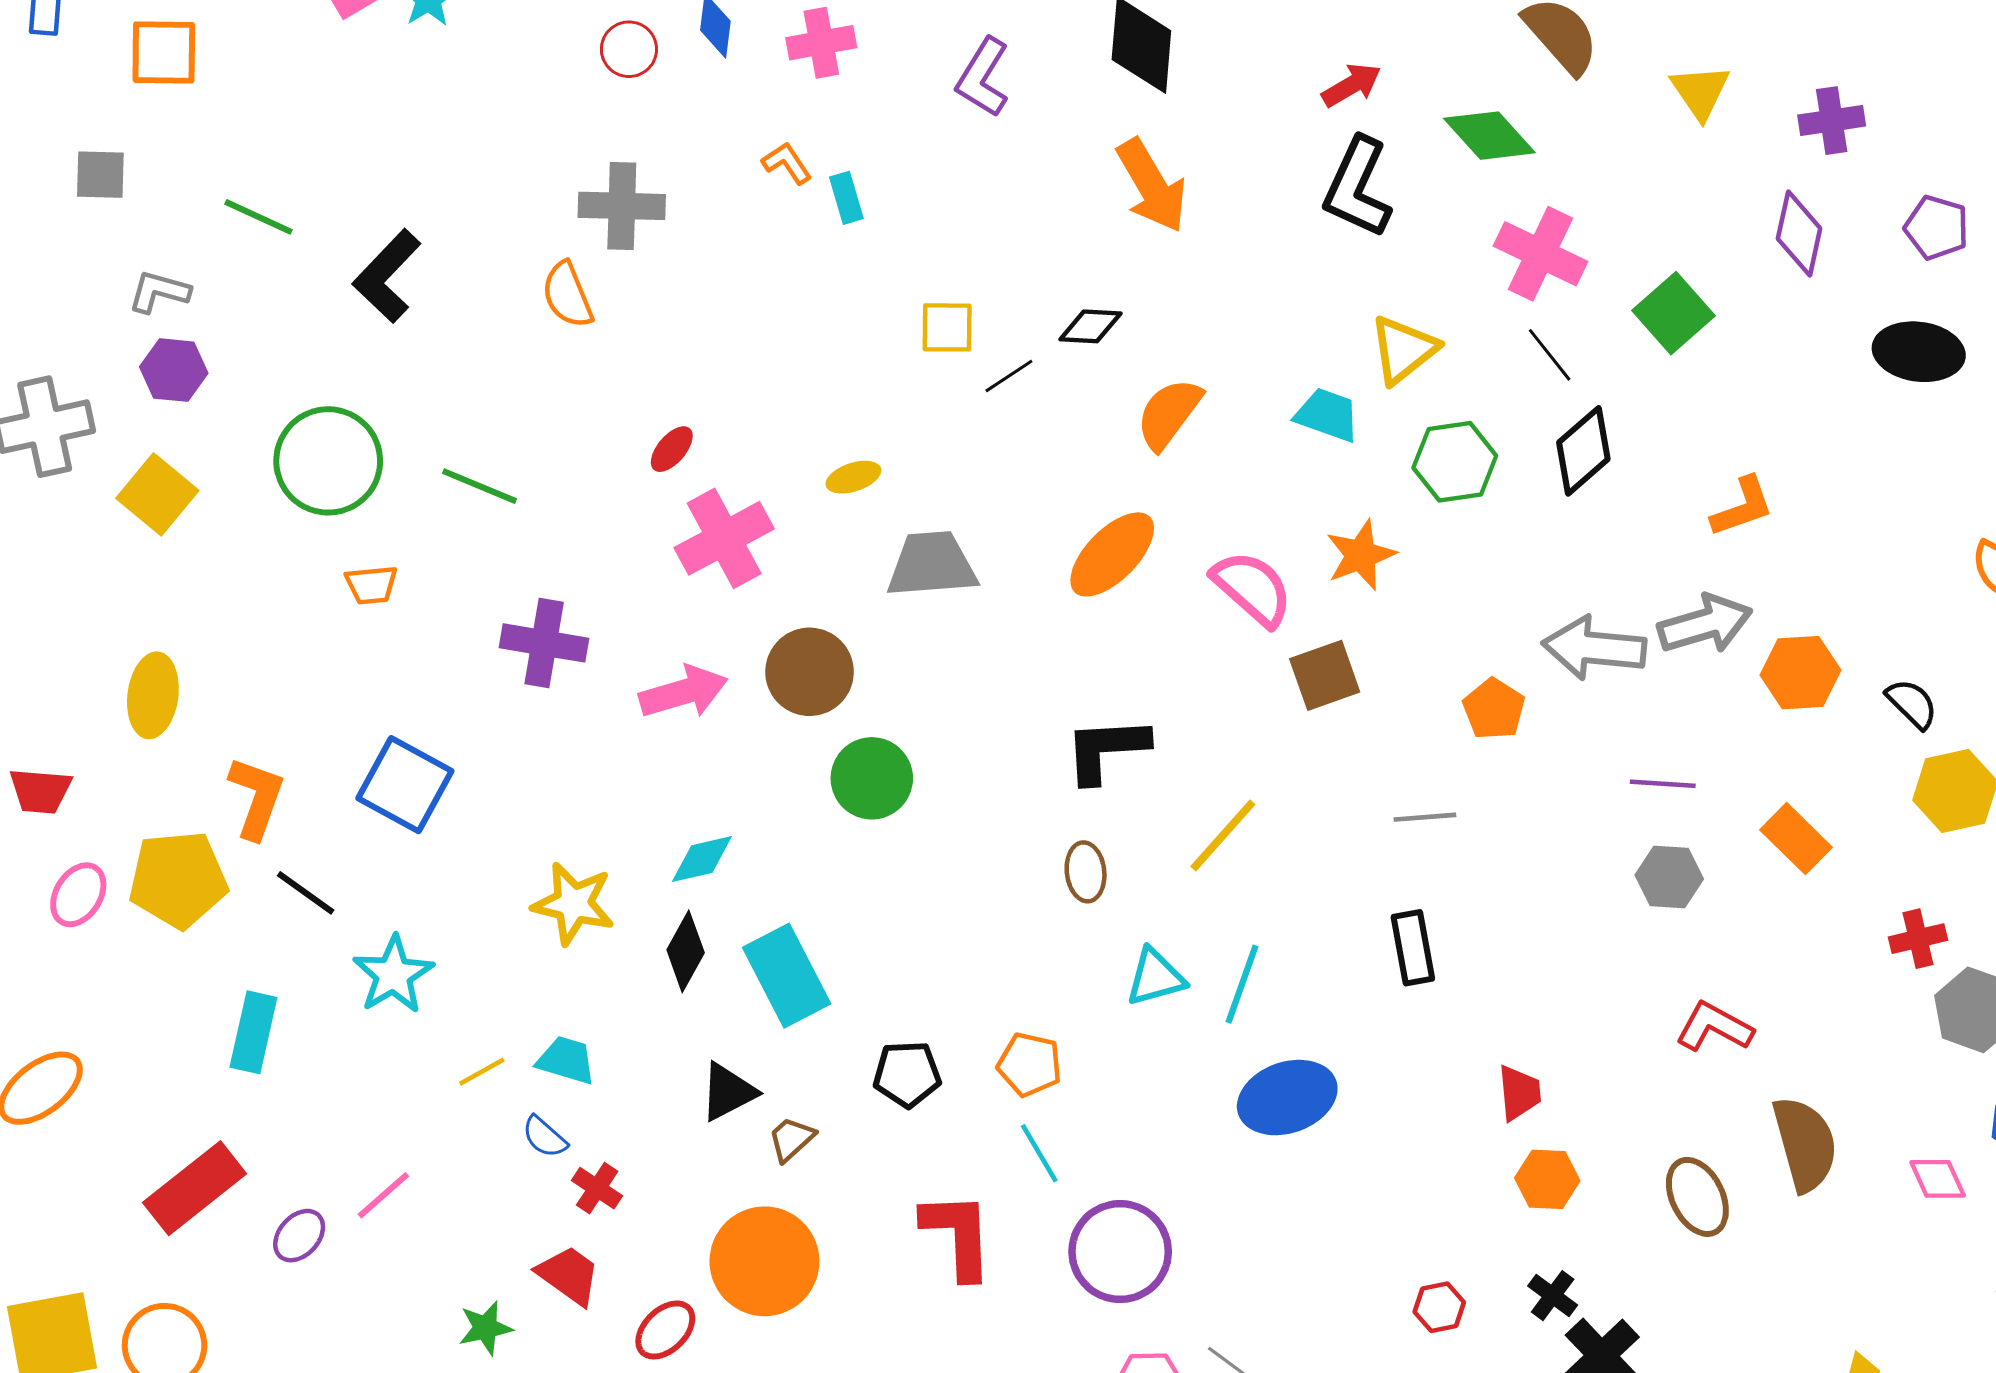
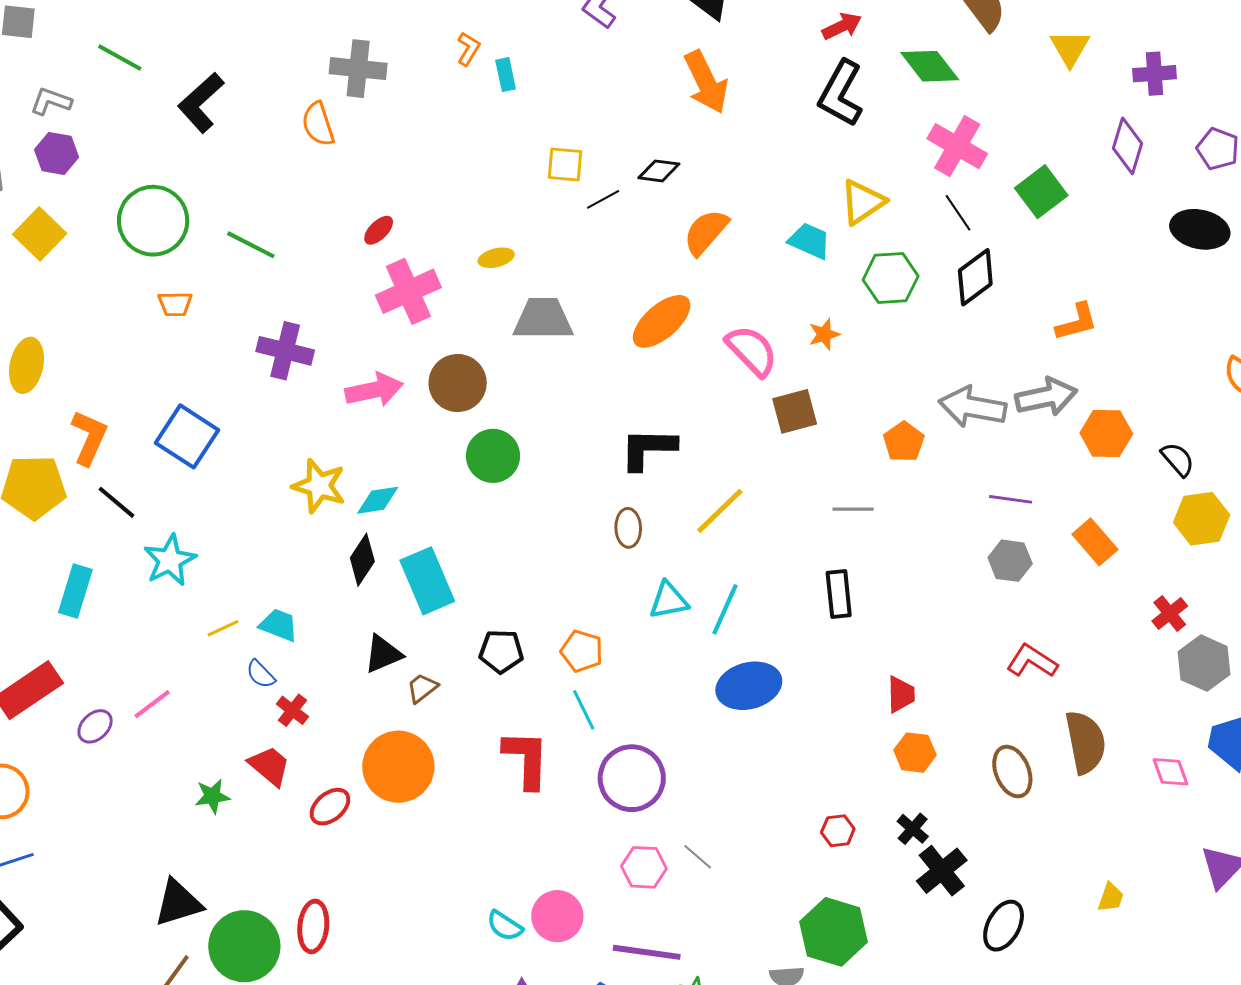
orange L-shape: (787, 163) -> (468, 49), turned 60
orange star: (1361, 555) -> (824, 334), size x0.7
yellow star: (573, 903) -> (319, 486), moved
red cross: (1918, 939) -> (1170, 614), turned -30

